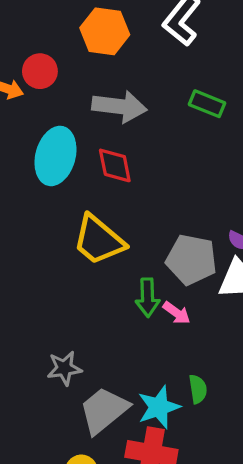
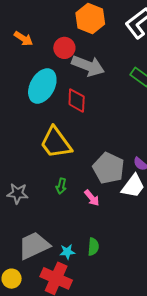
red circle: (40, 71) -> (64, 48), moved
green arrow: (148, 298) -> (61, 186), moved, size x0.7
gray star: (64, 368) -> (18, 193), moved
cyan star: (159, 407) -> (67, 252), size x0.6

